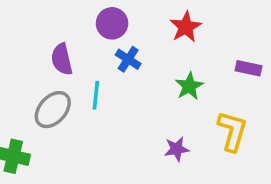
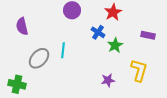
purple semicircle: (62, 59) -> (22, 26), moved
blue cross: (128, 59) -> (98, 32), moved

